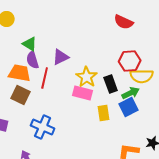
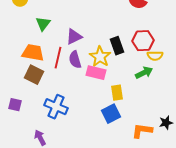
green triangle: (30, 44) -> (43, 24), turned 35
purple semicircle: (33, 60) -> (75, 60), moved
yellow semicircle: (142, 76) -> (155, 56), size x0.7
black rectangle: (111, 84) -> (117, 46), moved
blue square: (129, 107) -> (111, 114), moved

